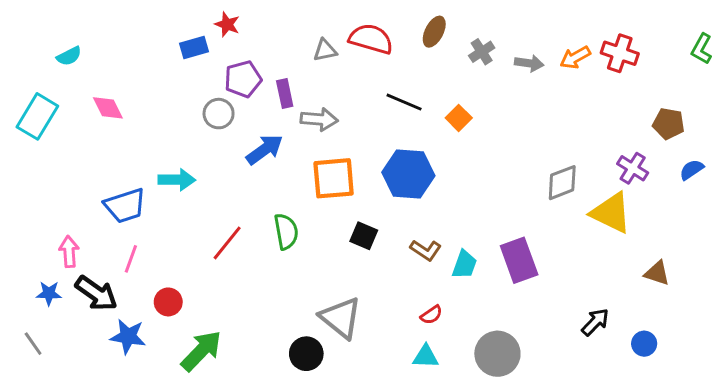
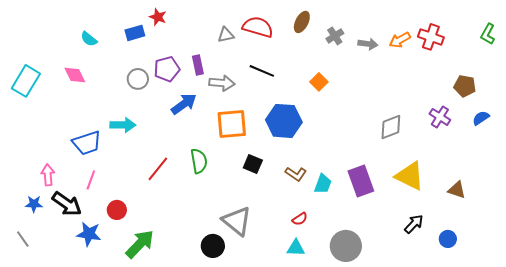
cyan semicircle: (69, 56) -> (89, 39), moved, turned 66
purple pentagon: (243, 79) -> (167, 69), moved
black line: (404, 102) -> (262, 71), moved
gray circle: (219, 114) -> (138, 79), moved
yellow triangle: (611, 213) -> (410, 176), moved

